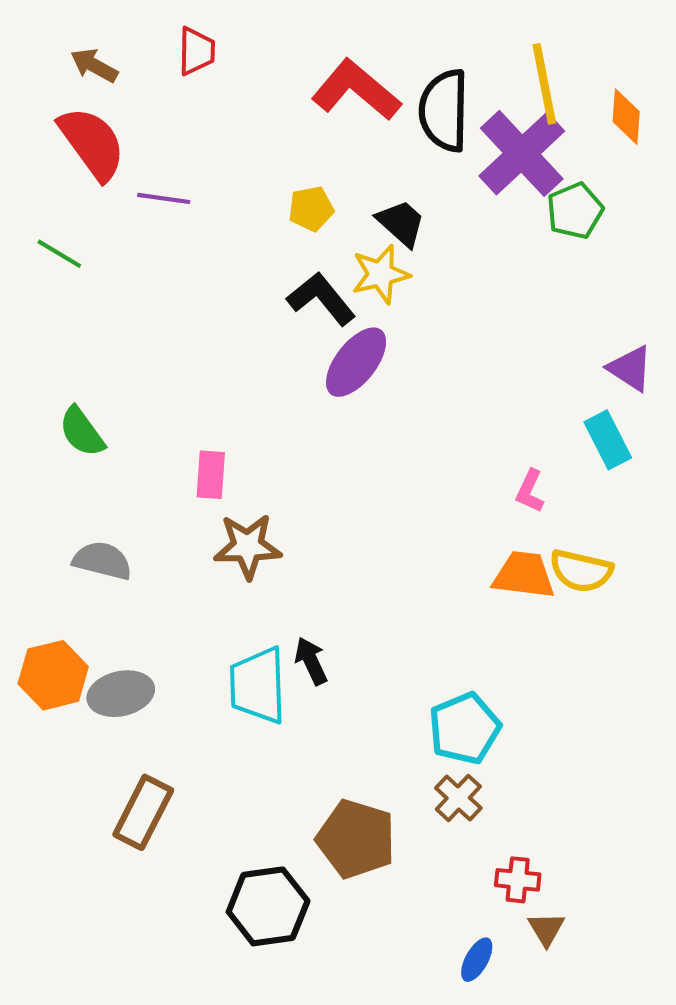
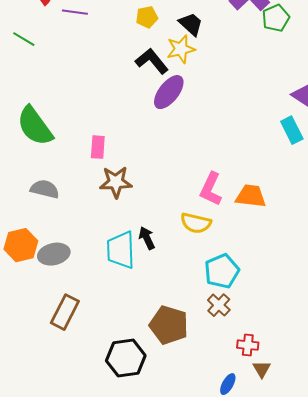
green semicircle: (82, 432) -> (35, 126), size x1.6
pink L-shape: (530, 491) -> (211, 189), moved, size x1.6
yellow semicircle: (581, 571) -> (196, 223), moved

